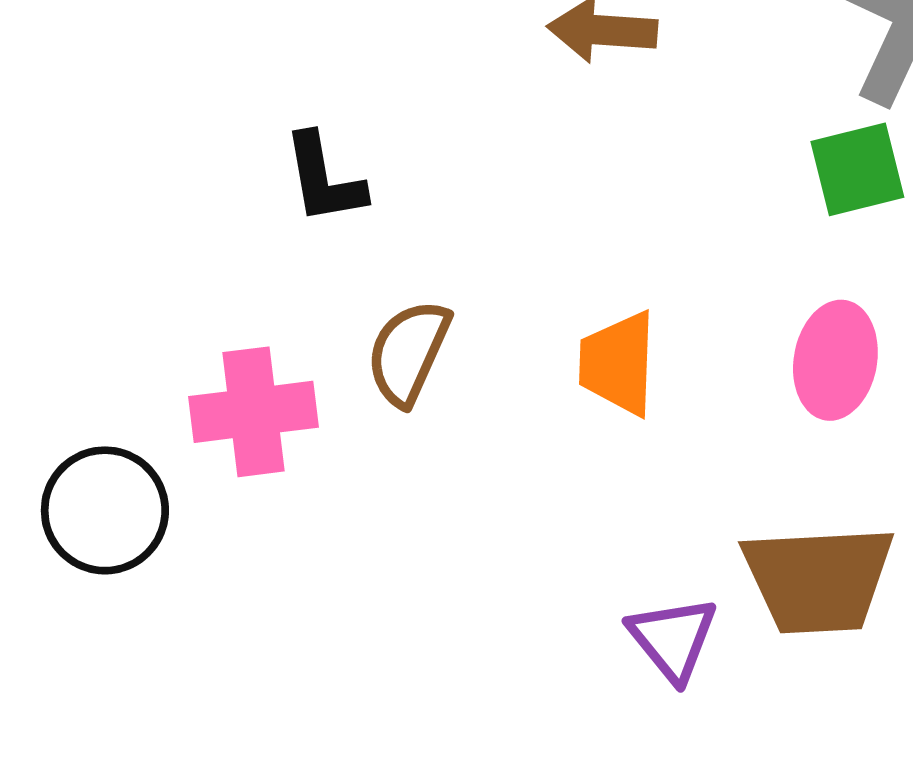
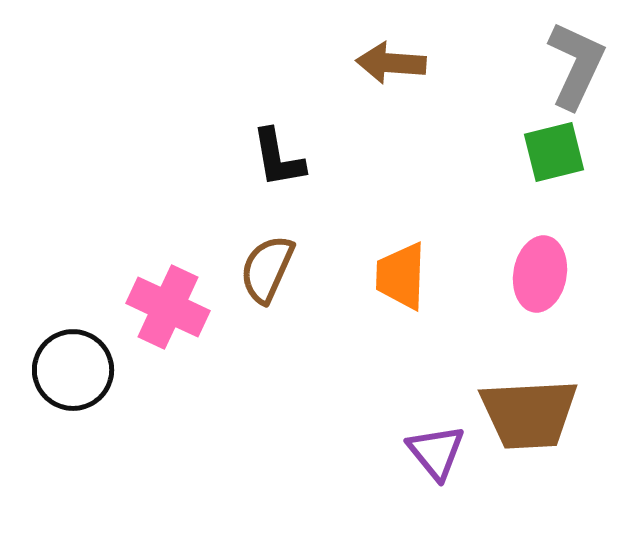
black L-shape: (324, 179) -> (278, 158), moved
pink cross: (254, 412) -> (168, 307), turned 32

